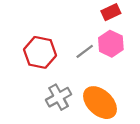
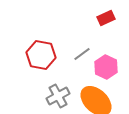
pink hexagon: (111, 44) -> (106, 67), moved

